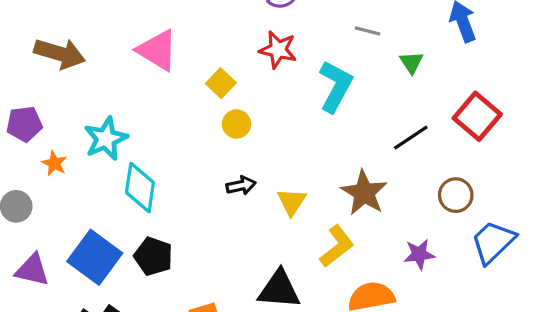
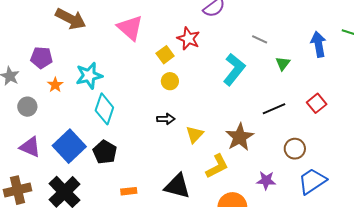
red star: (278, 50) -> (188, 39), moved
red square: (477, 116) -> (317, 103), size x0.7

